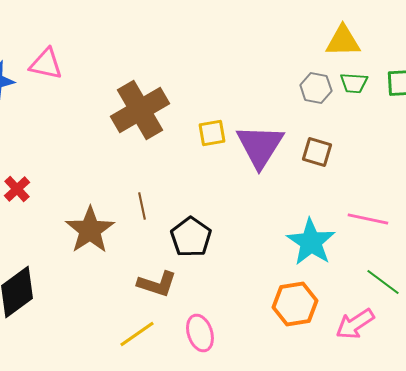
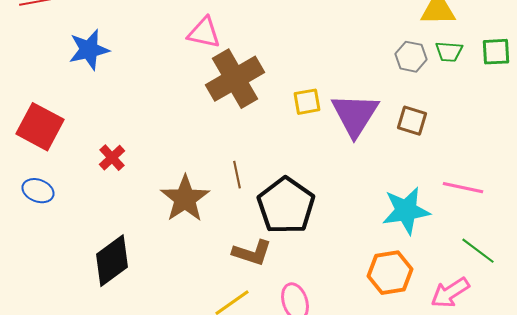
pink triangle: (46, 64) -> (204, 33), moved
black pentagon: (191, 237) -> (286, 206), size x1.4
cyan star: (311, 242) -> (406, 211), turned 30

